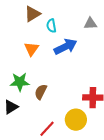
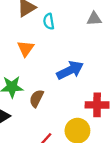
blue arrow: (66, 47) -> (70, 70), moved

